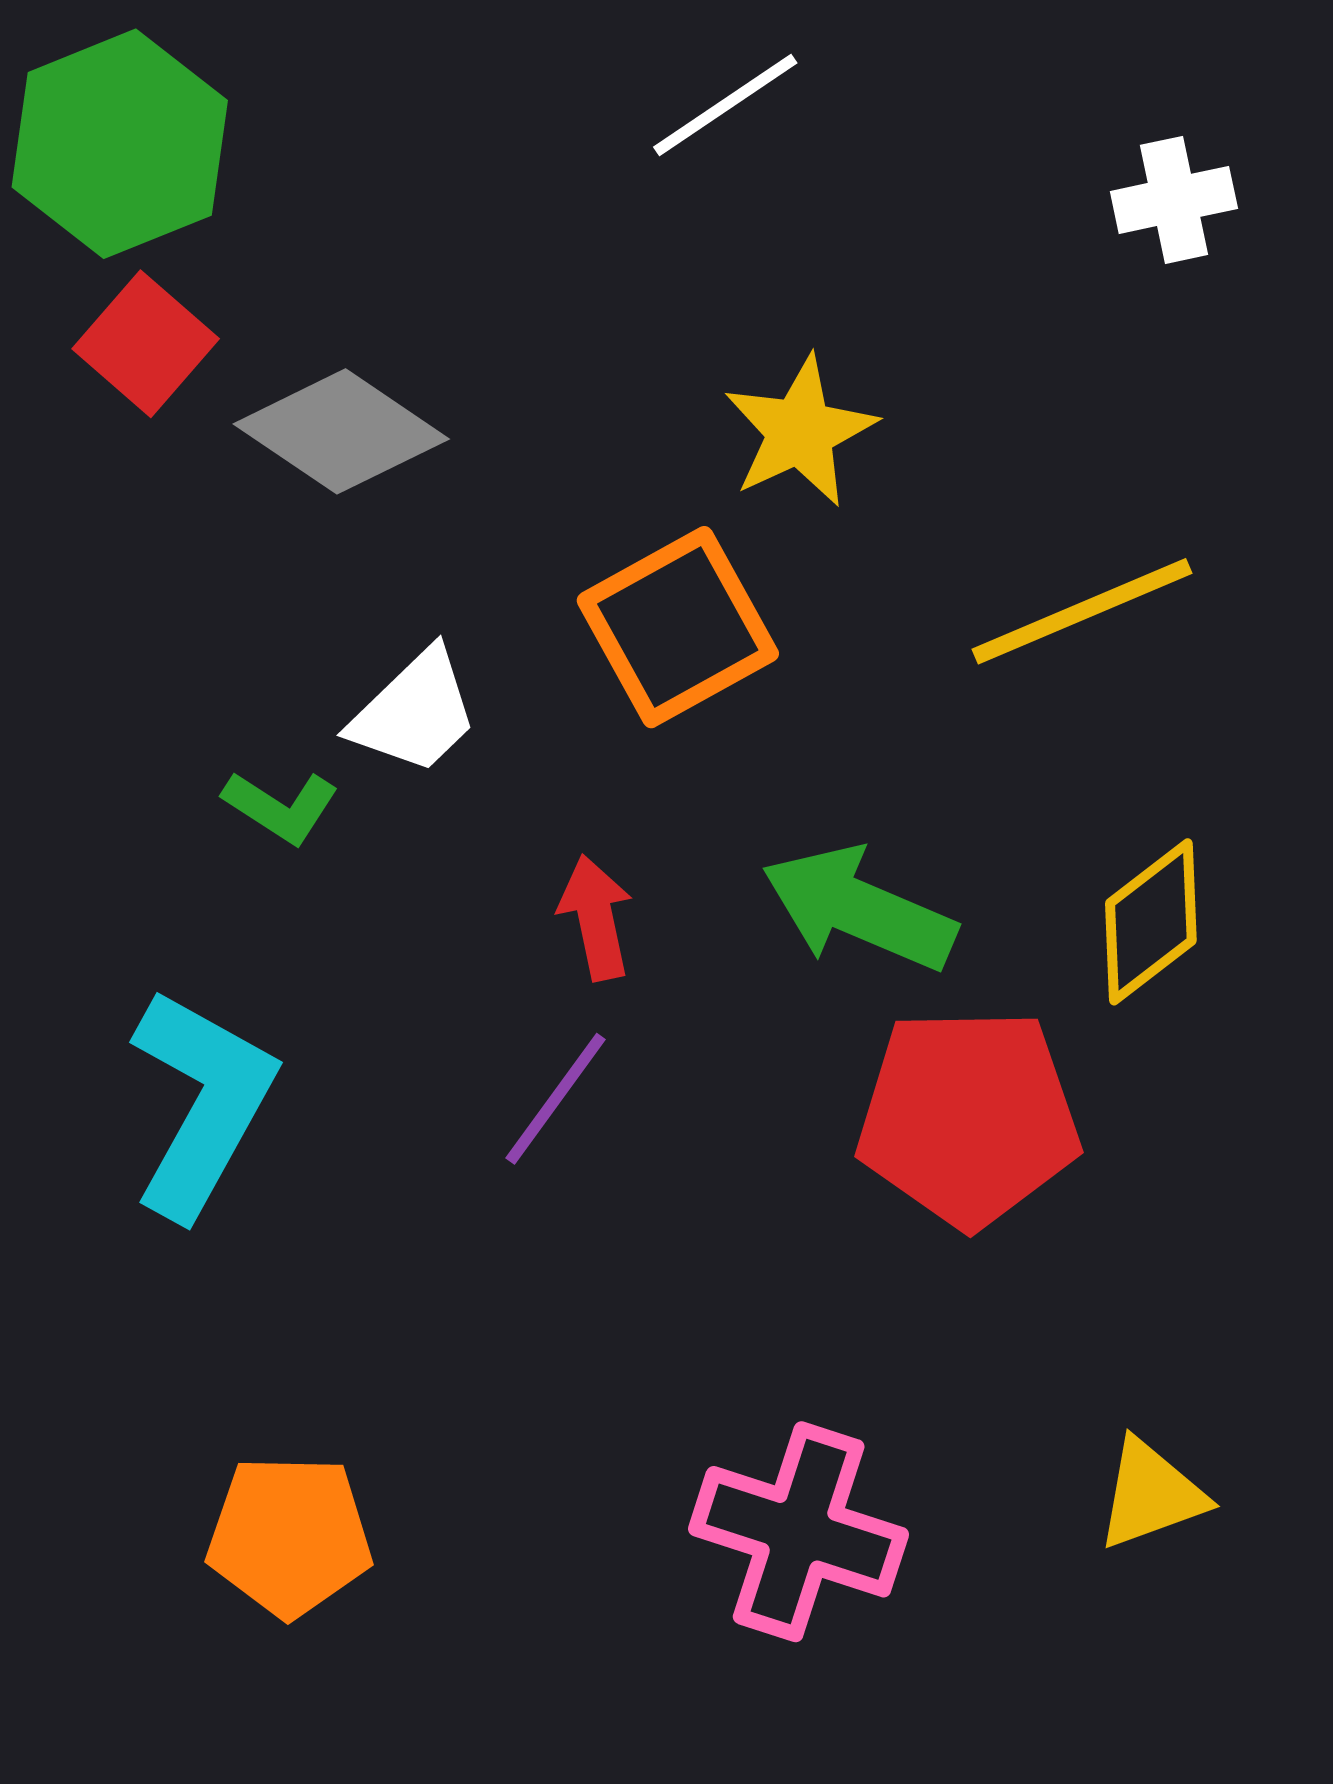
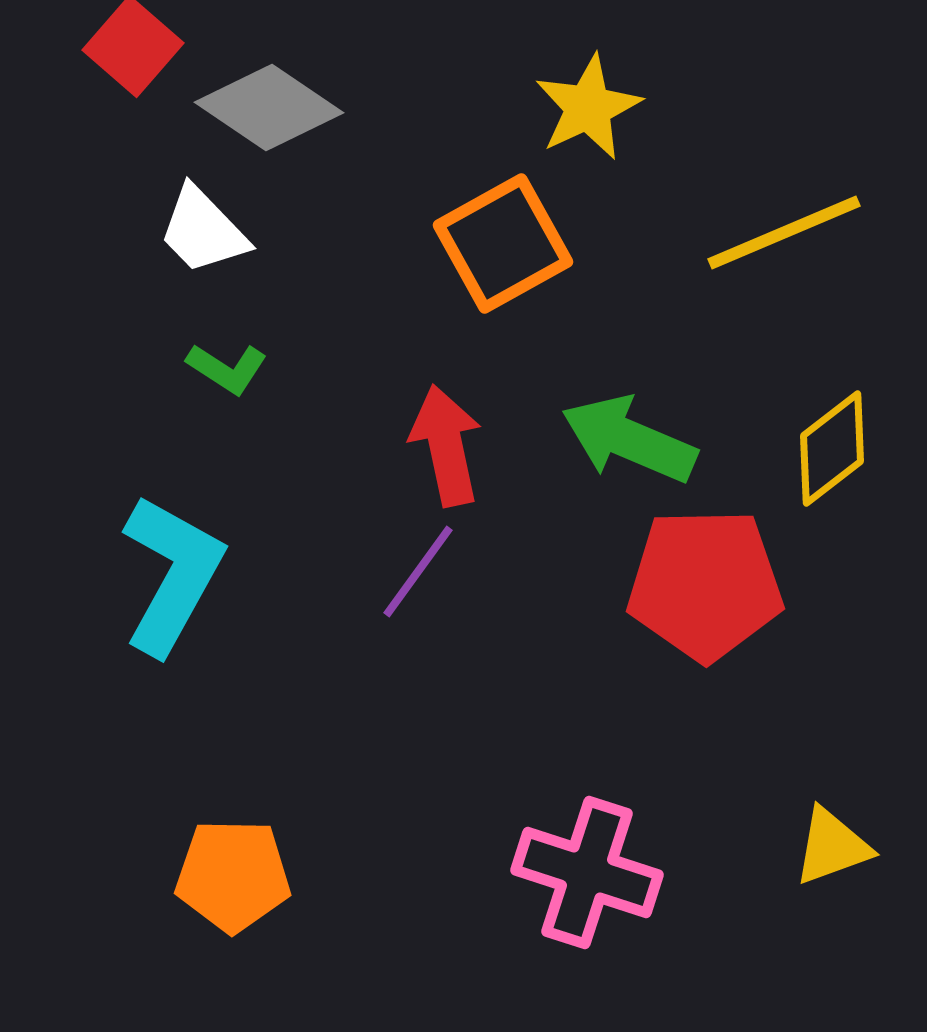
white trapezoid: (415, 712) -> (203, 231), moved, turned 90
red arrow: (596, 918) -> (446, 446), size x1.4

